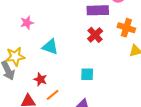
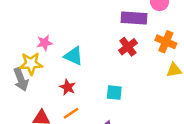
pink star: (27, 23) -> (44, 43), moved
red star: (40, 79) -> (68, 87), moved

